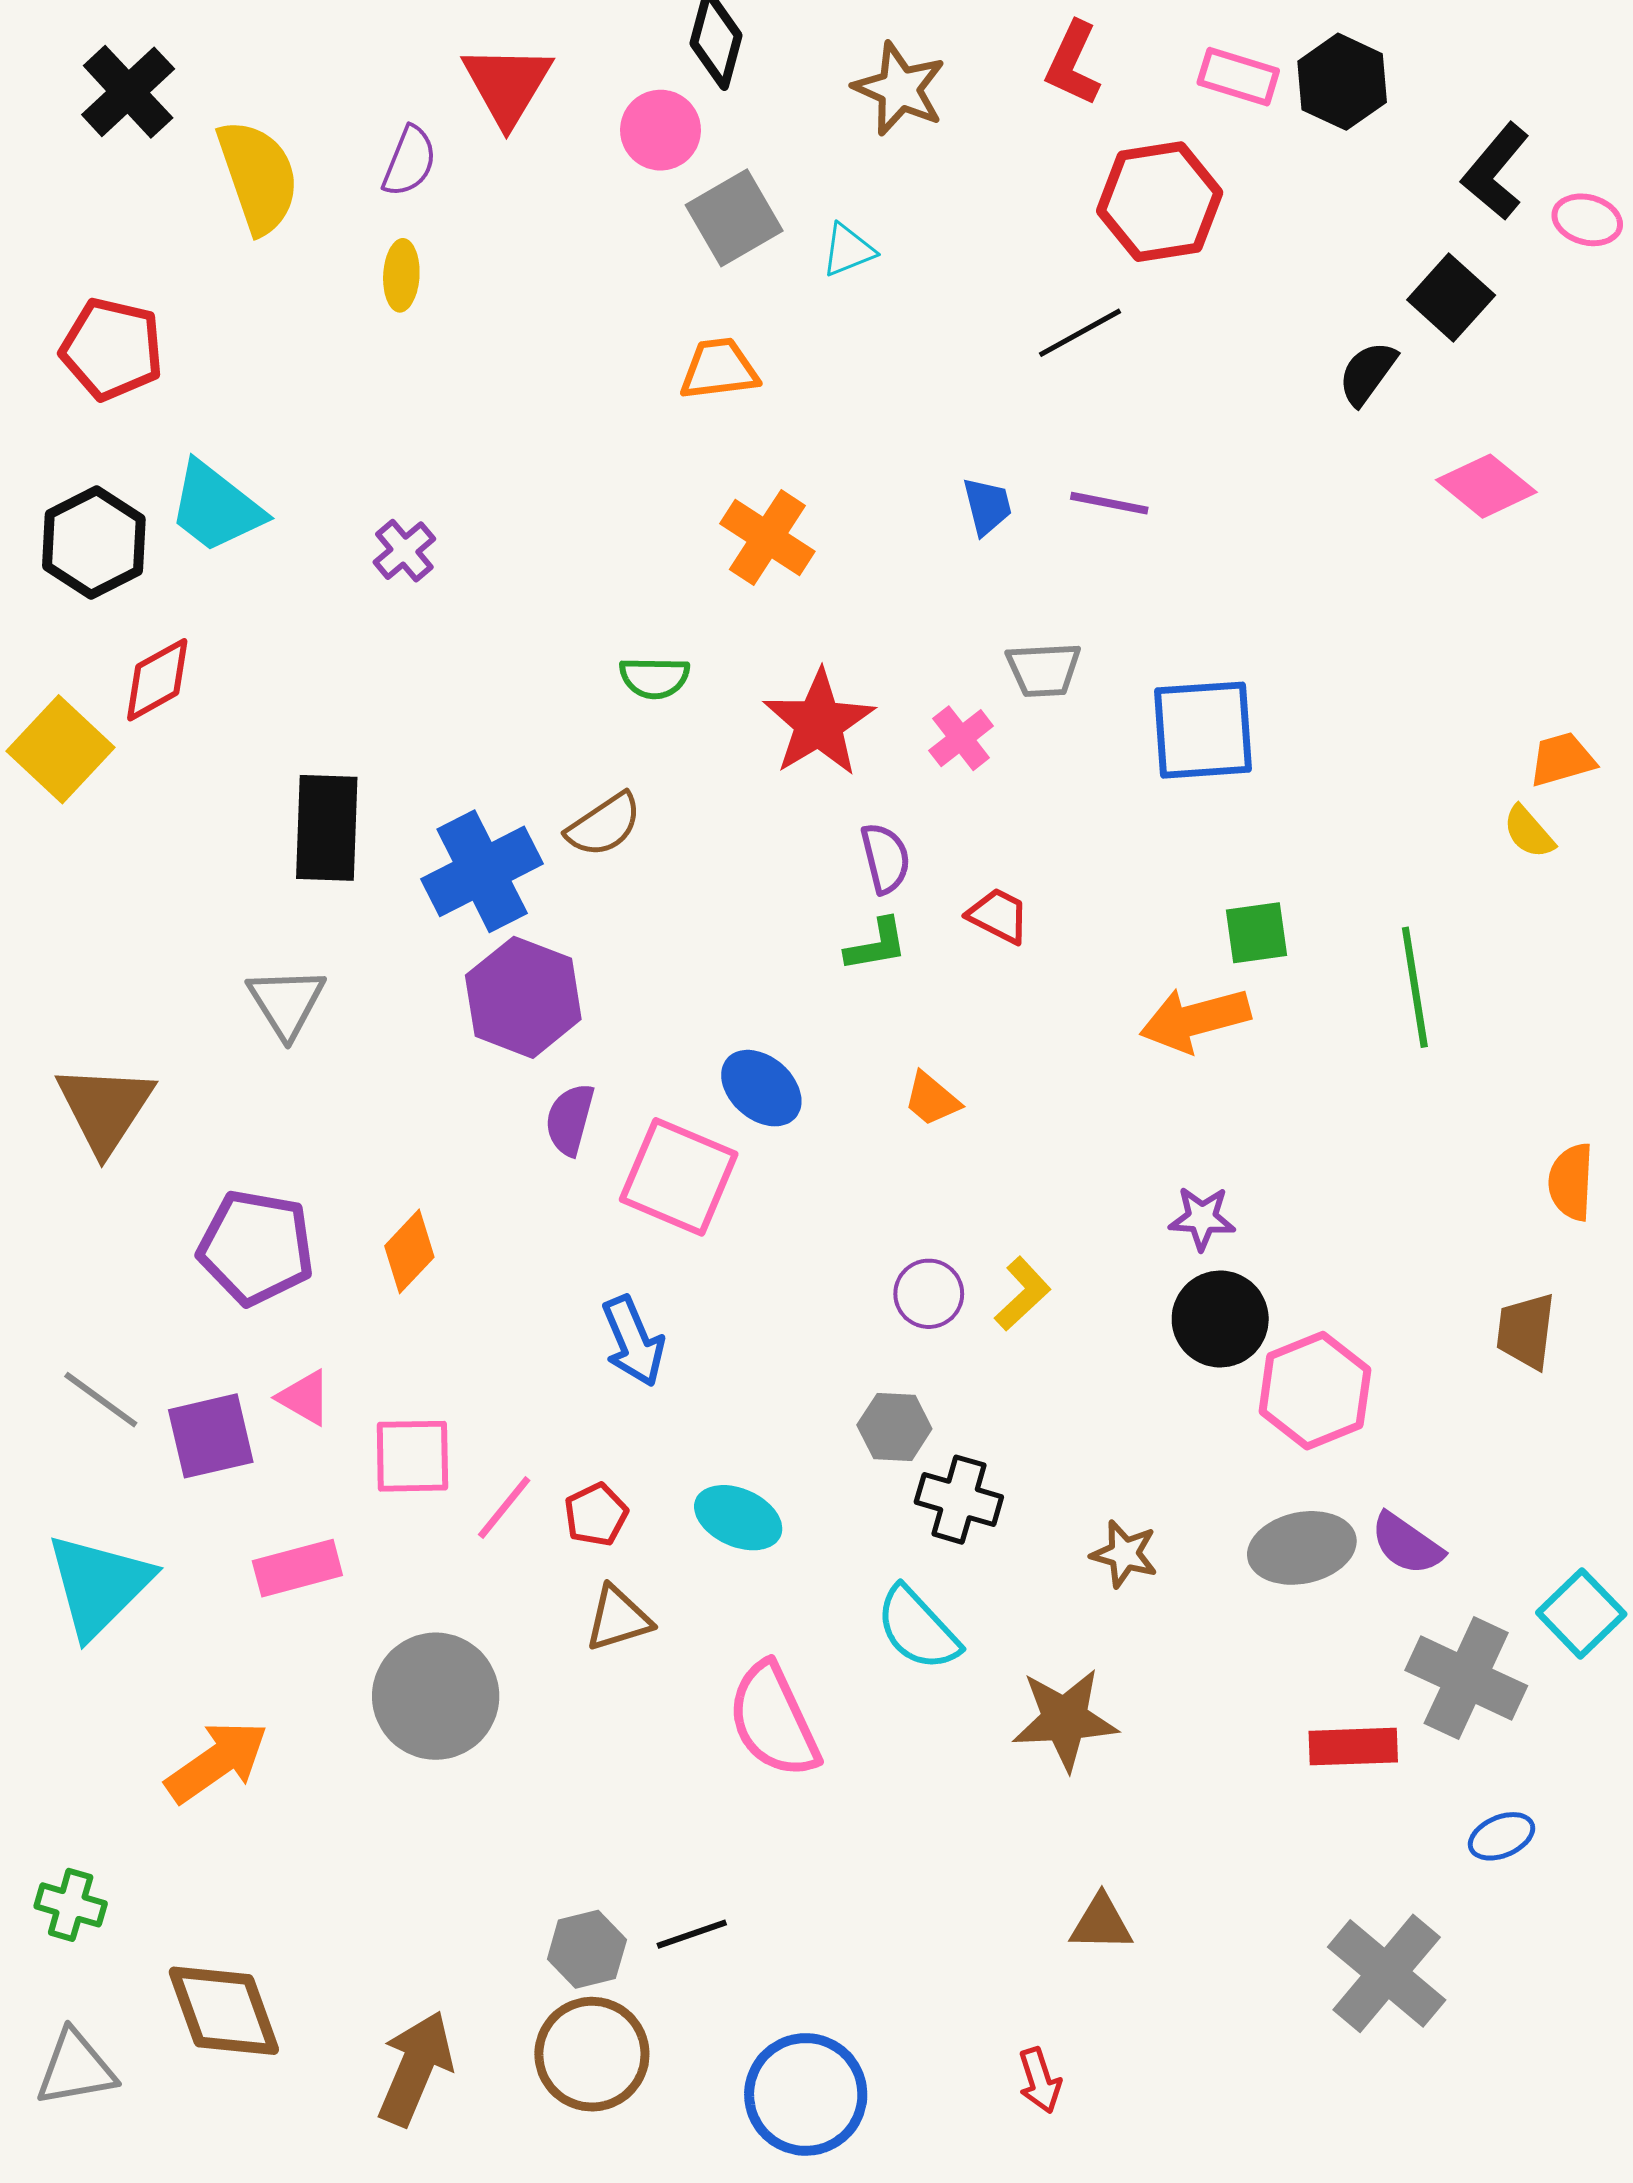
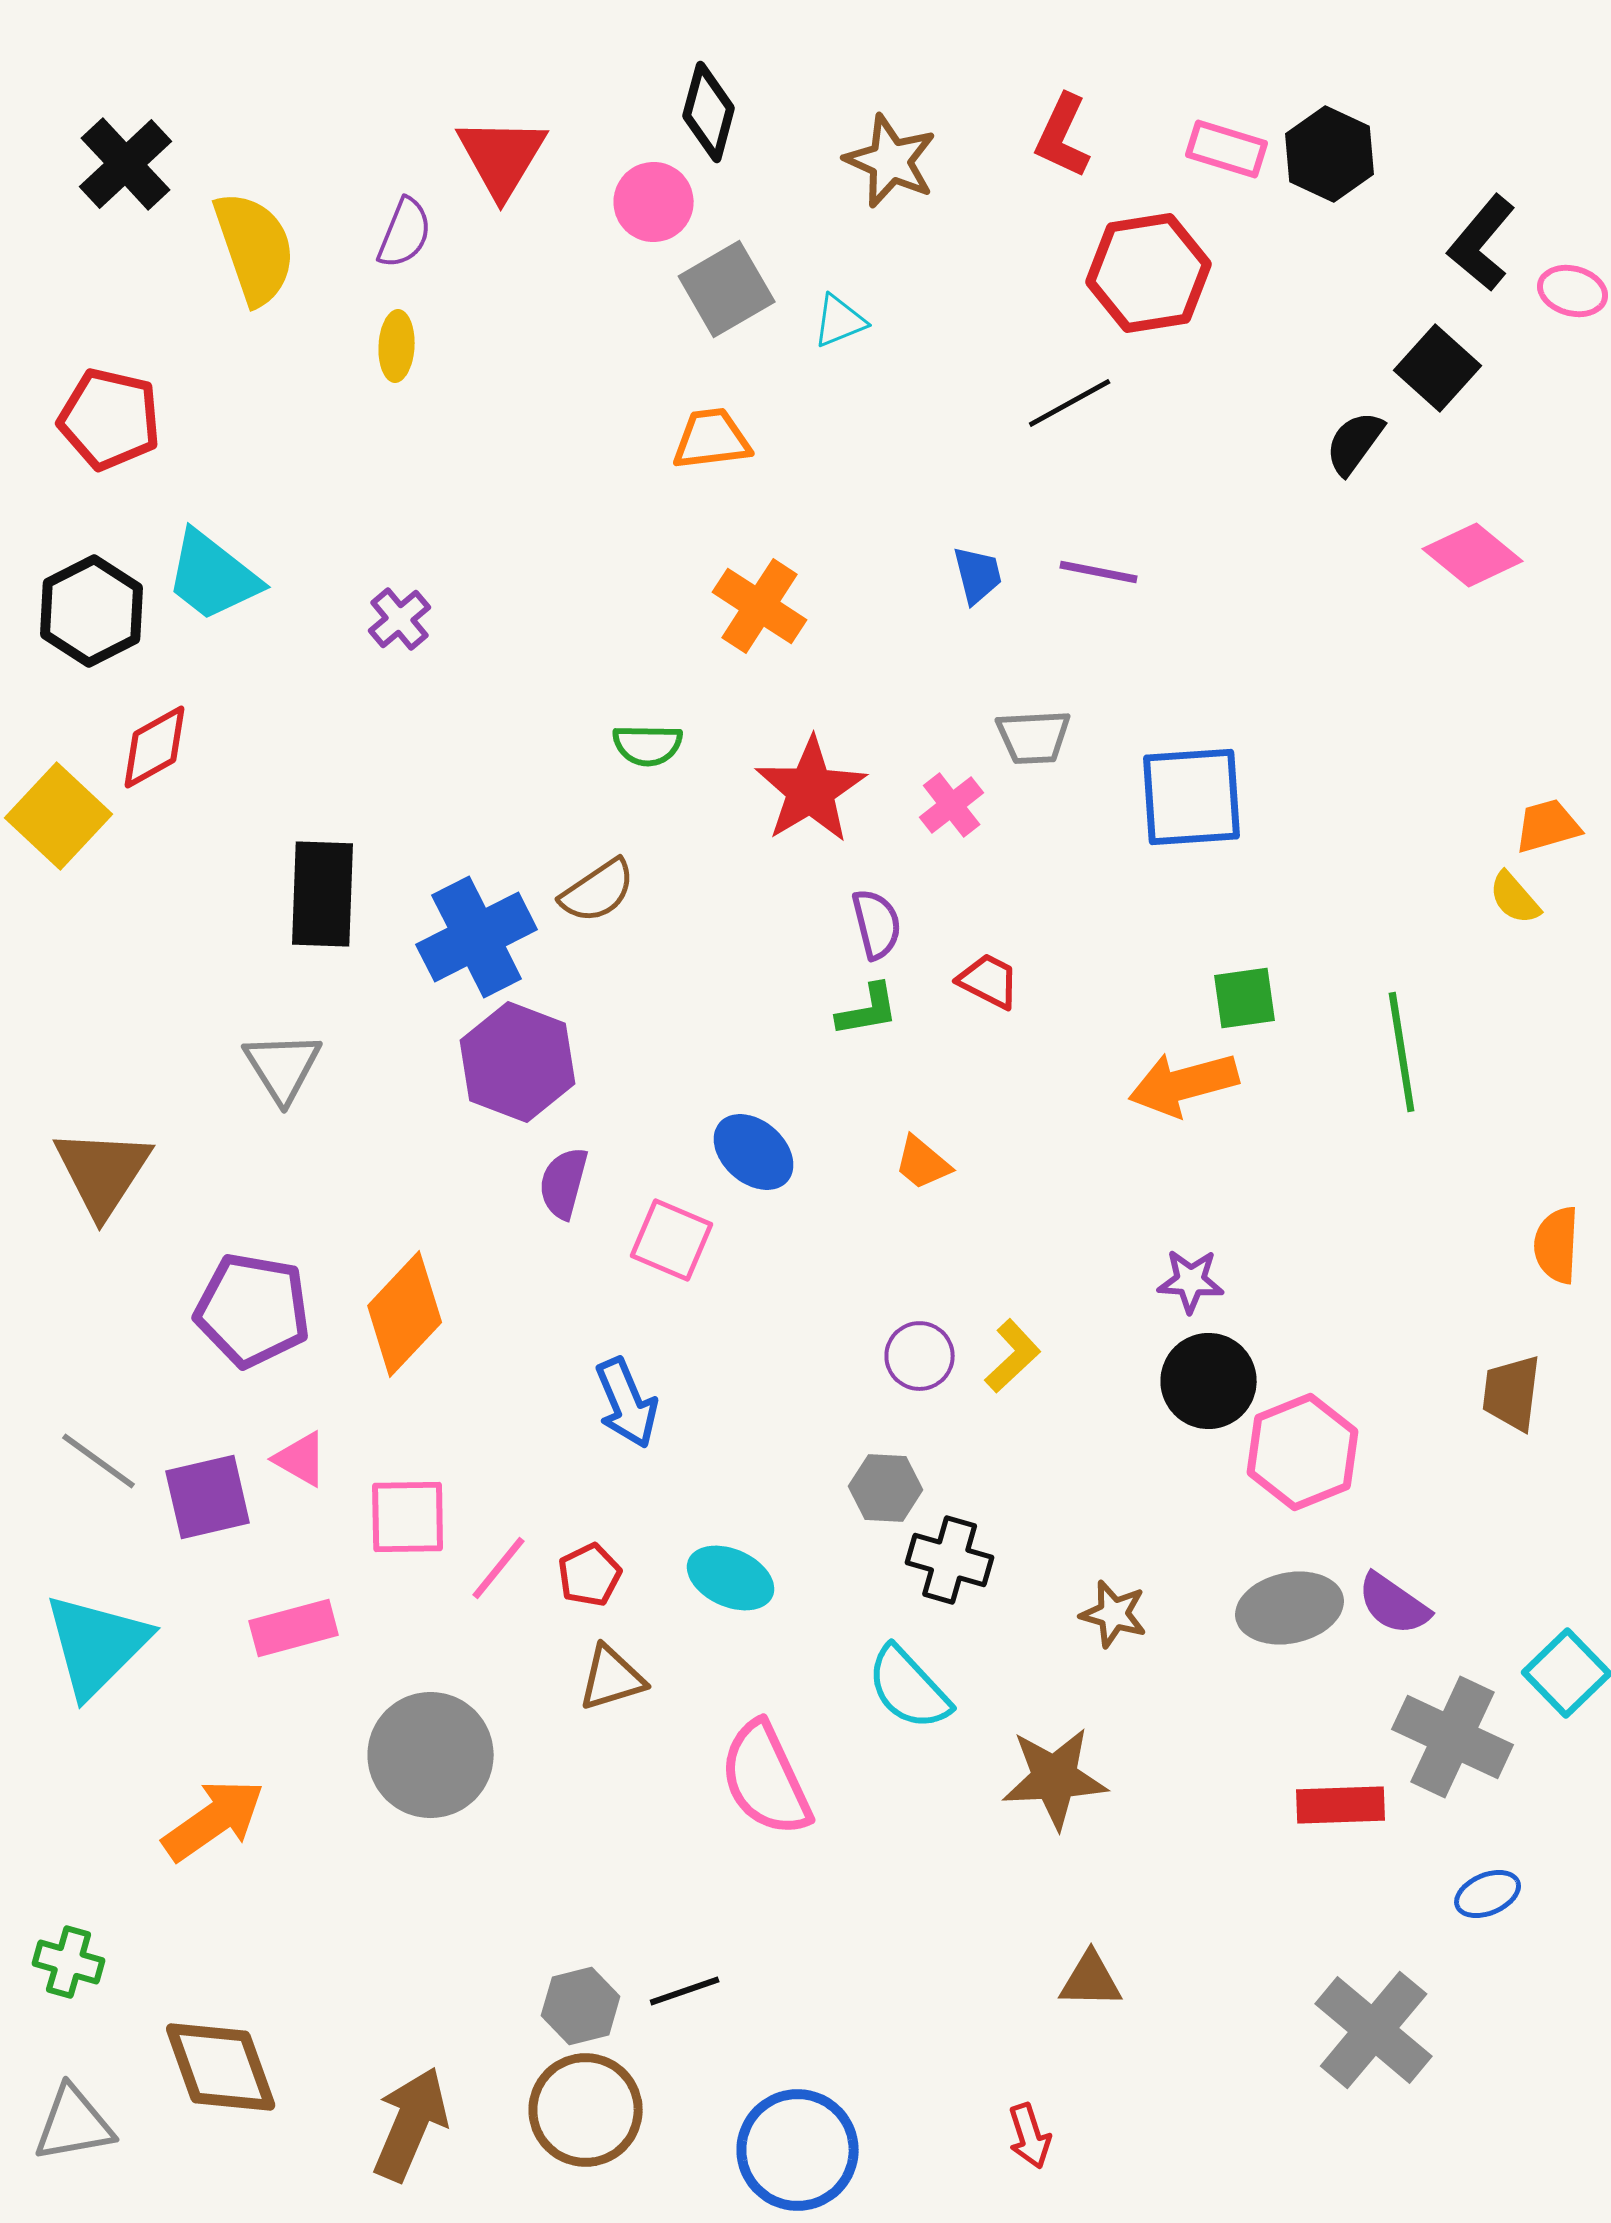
pink square: (679, 1177) -> (672, 1240), size x0.7
orange diamond: (409, 1251) -> (405, 1314), size x1.5

